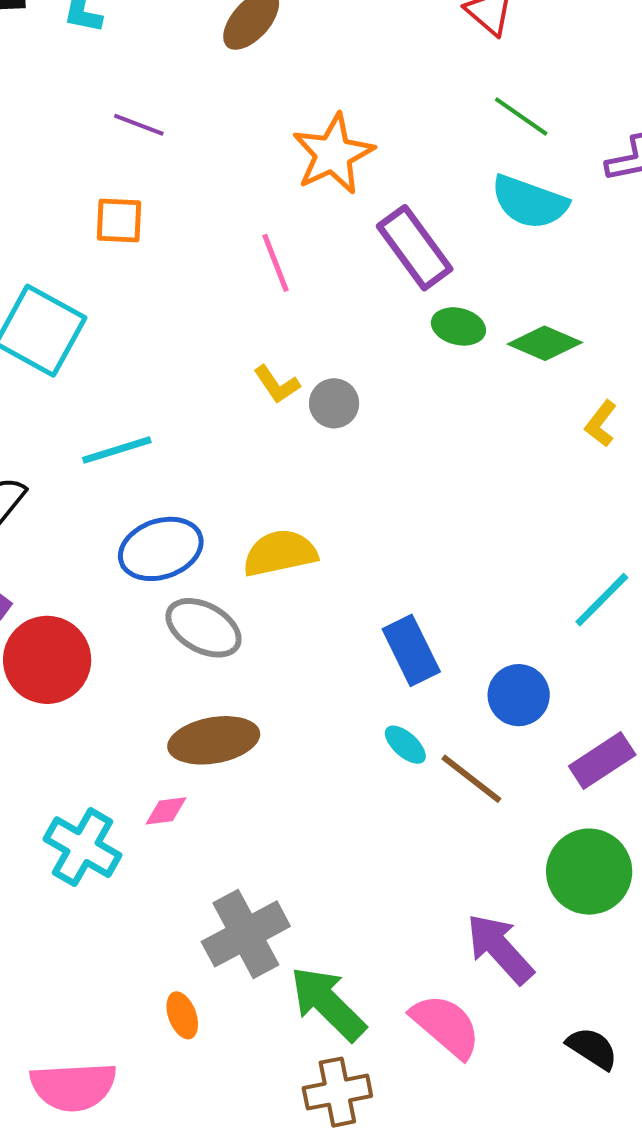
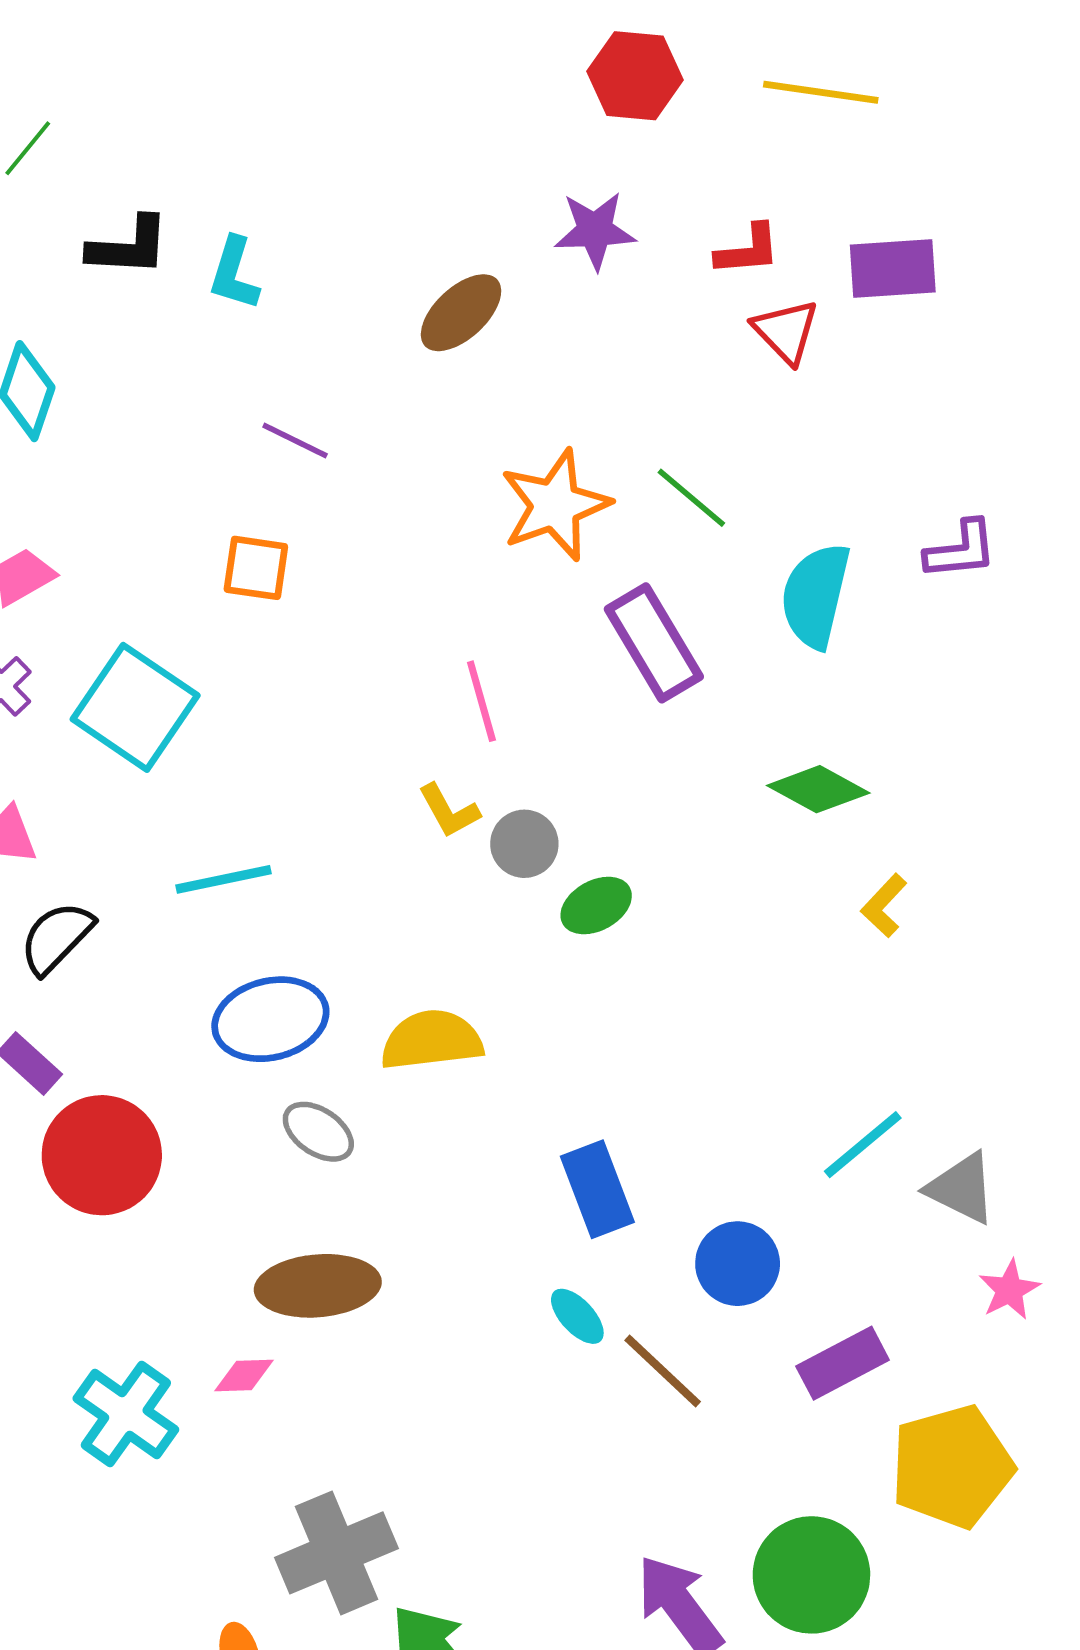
green line: (521, 116) -> (691, 498), moved
cyan semicircle: (529, 202) -> (816, 596), turned 78
pink line: (276, 263) -> (481, 701), moved
green ellipse: (458, 326) -> (596, 906), moved, turned -48
gray ellipse: (204, 628) -> (318, 1132), size x0.7
green circle: (589, 872) -> (811, 1575), moved

